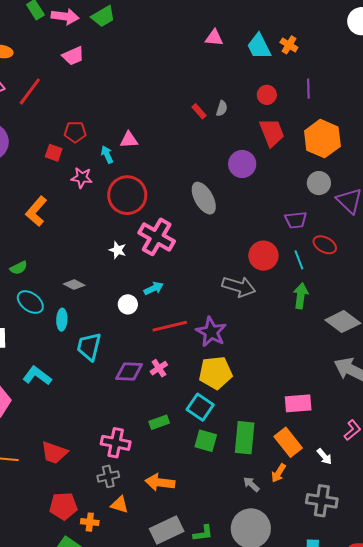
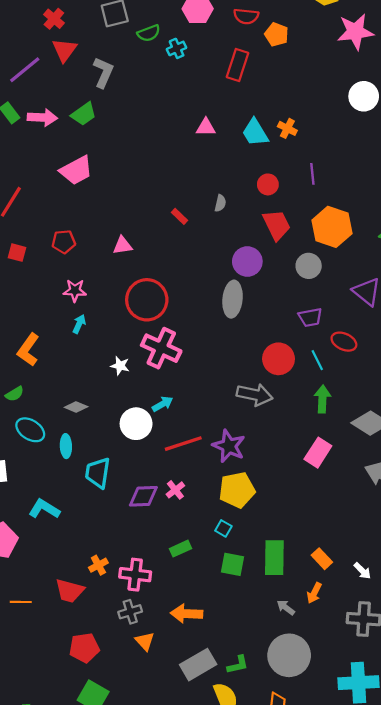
pink trapezoid: (73, 56) -> (76, 170), moved, size x1.4
red rectangle: (199, 111) -> (179, 216), moved
red square: (54, 153) -> (17, 253), moved
cyan arrow: (107, 155) -> (79, 324), moved, turned 54
gray circle: (319, 183) -> (309, 266), moved
red circle: (127, 195) -> (147, 300), moved
gray ellipse: (204, 198) -> (233, 299), moved, turned 40
orange L-shape: (36, 211) -> (28, 350), moved
white circle: (128, 304) -> (136, 424), size x1.5
pink rectangle: (298, 403) -> (318, 453), moved, turned -48
cyan square: (200, 407) -> (223, 528), size x0.6
orange rectangle: (288, 442) -> (322, 559), size x0.7
orange triangle: (120, 505) -> (145, 641), turned 36
orange cross: (90, 522) -> (98, 565), moved, turned -30

